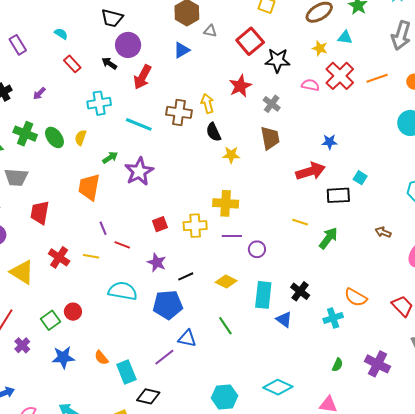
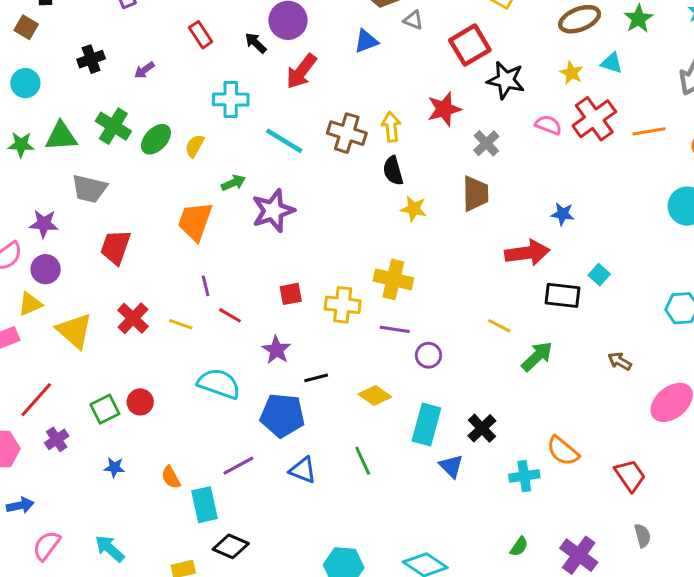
green ellipse: (54, 137) -> (156, 139), turned 70
blue star: (63, 357) -> (114, 467), size x0.6
purple line: (164, 357) -> (238, 466), moved

